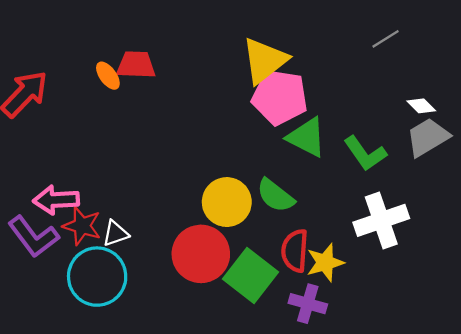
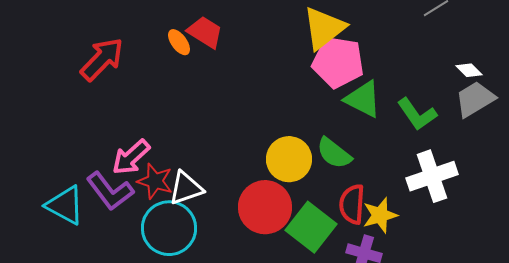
red trapezoid: (136, 65) -> (205, 32), turned 30
pink arrow: (56, 200) -> (131, 157), turned -39
white triangle: (115, 233) -> (186, 188), size x1.4

